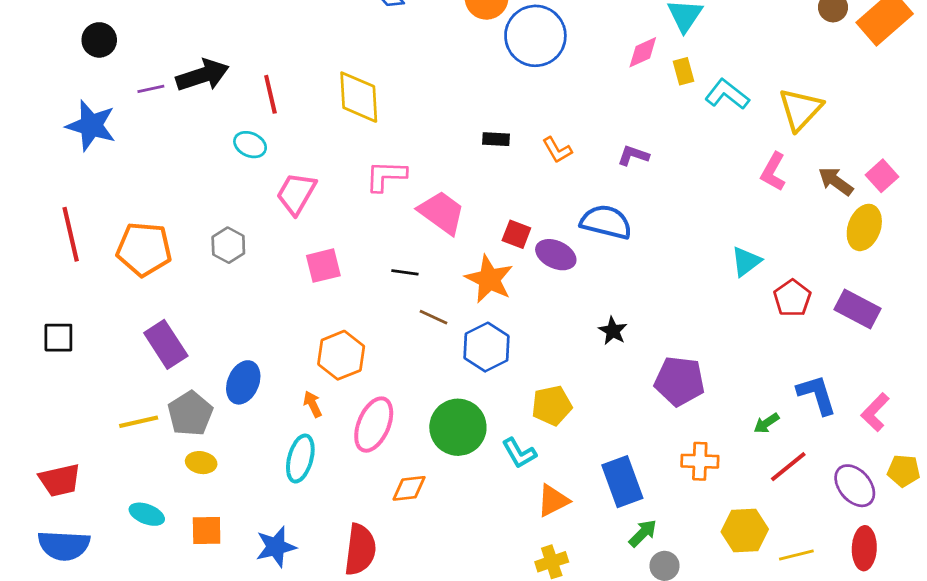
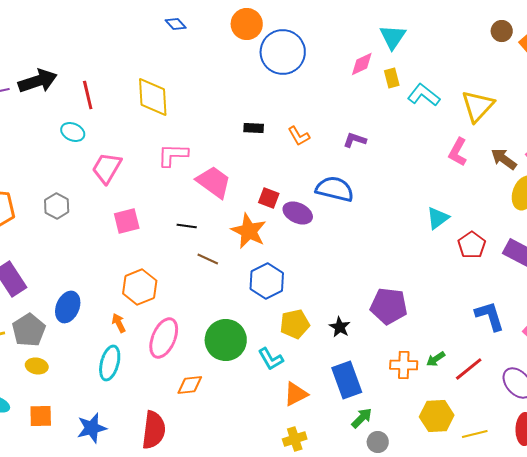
black star: (613, 331) -> (340, 327), moved
blue hexagon: (486, 347) -> (267, 281), moved
green arrow: (766, 423) -> (436, 359), moved

